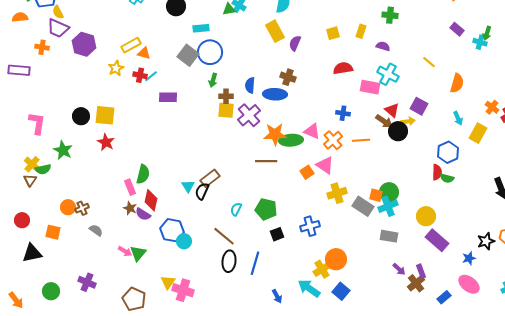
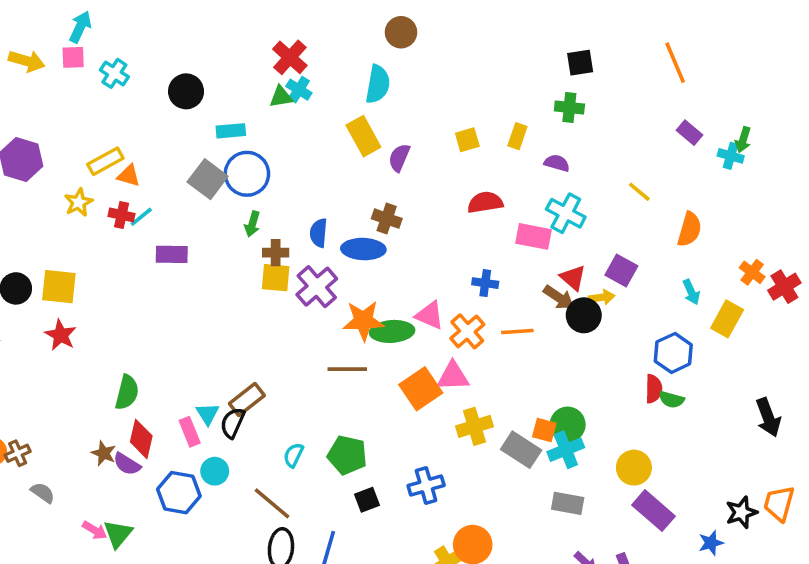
pink triangle: (325, 165) -> (453, 376), turned -36
orange square: (307, 172) -> (421, 389), size x1.6
pink rectangle: (130, 187) -> (190, 432), moved
cyan circle: (184, 241) -> (215, 471), moved

